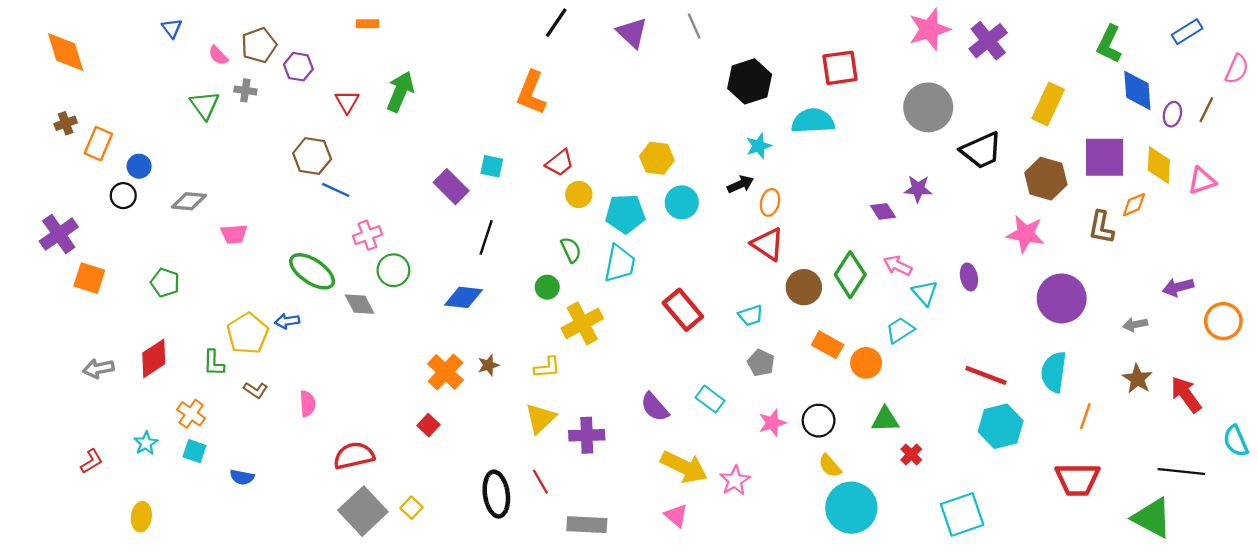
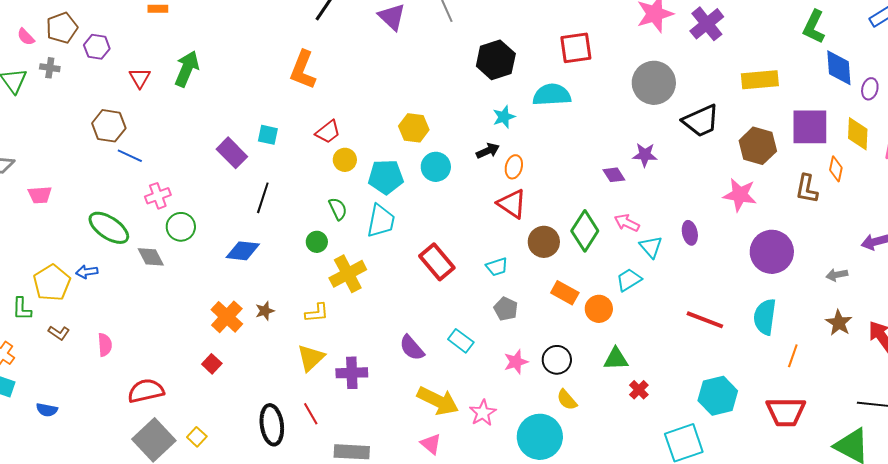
yellow rectangle: (1048, 104) -> (760, 80), turned 60
orange diamond: (1134, 205) -> (836, 169), turned -55
cyan hexagon: (1001, 426) -> (718, 396), moved
cyan circle: (851, 508) -> (540, 437), moved

